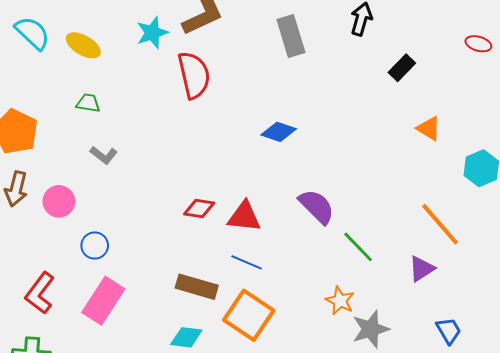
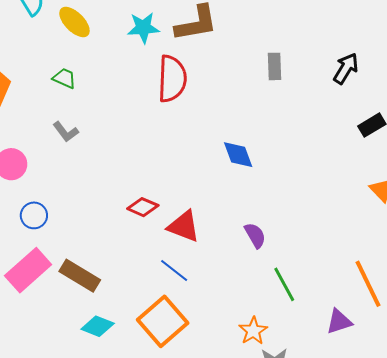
gray rectangle: (291, 36) -> (274, 66), size x0.7
blue diamond: (279, 132) -> (238, 155), turned 36
purple semicircle: (317, 207) -> (255, 235), size x0.7
brown rectangle: (197, 287) -> (80, 276), moved

